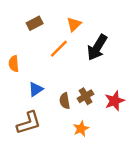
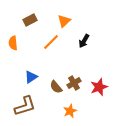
black arrow: (97, 48) -> (84, 41), size x0.6
orange semicircle: (14, 64) -> (13, 43), moved
brown semicircle: (65, 101) -> (56, 87), turned -32

